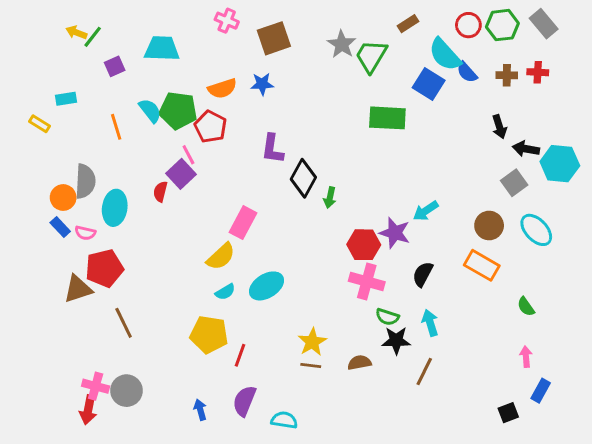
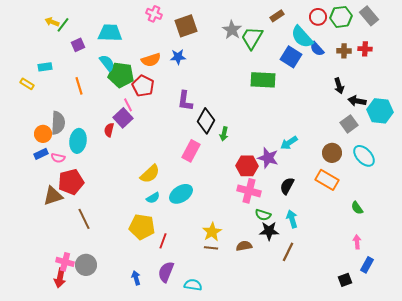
cyan semicircle: (150, 111) -> (107, 63), moved
pink rectangle: (243, 223) -> (191, 151), moved
blue rectangle: (60, 227) -> (41, 154), turned -72

